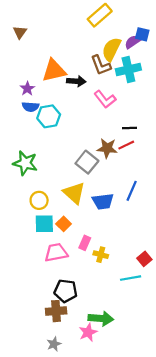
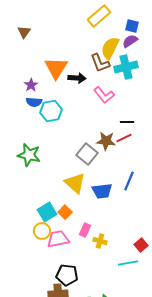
blue square: (142, 34) -> (132, 26), moved
orange triangle: (54, 71) -> (56, 68), turned -45
yellow circle: (39, 200) -> (42, 231), moved
cyan square: (44, 224) -> (47, 212), turned -30

